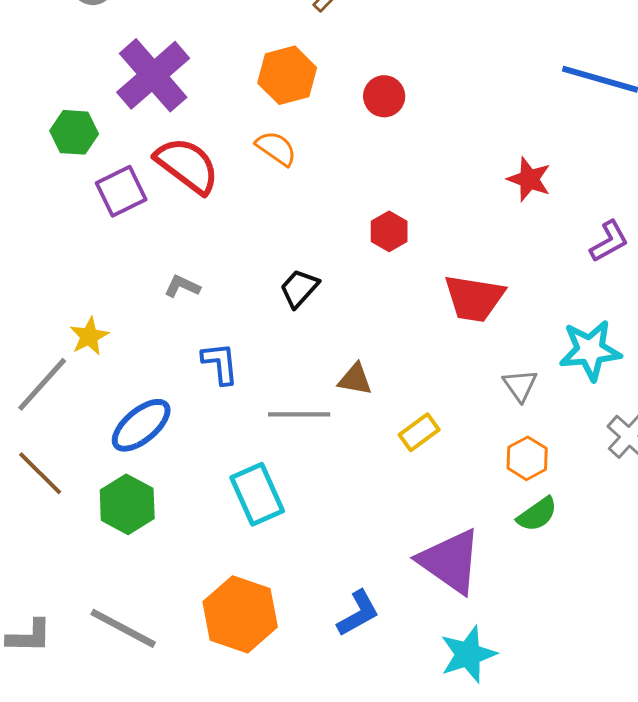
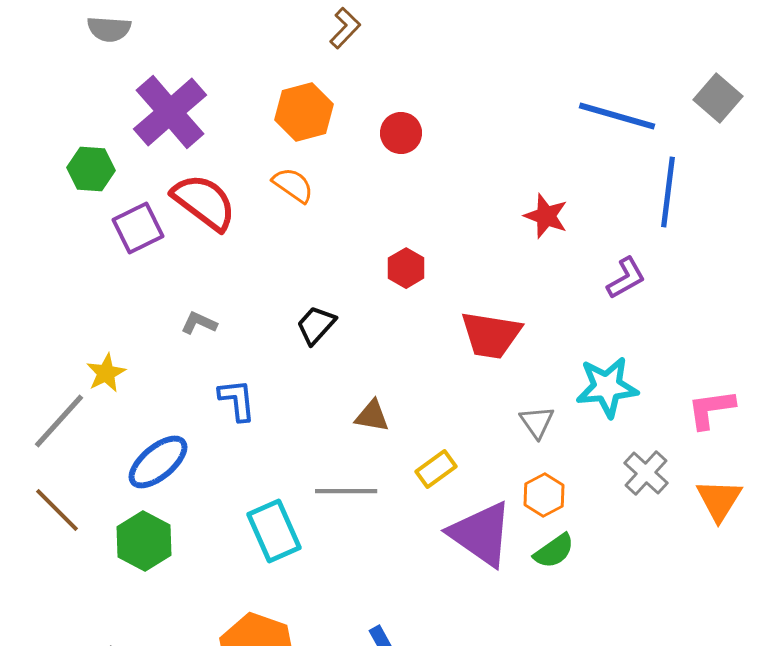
gray line: (299, 414) -> (346, 491), moved
purple triangle: (450, 561) -> (481, 534), moved

